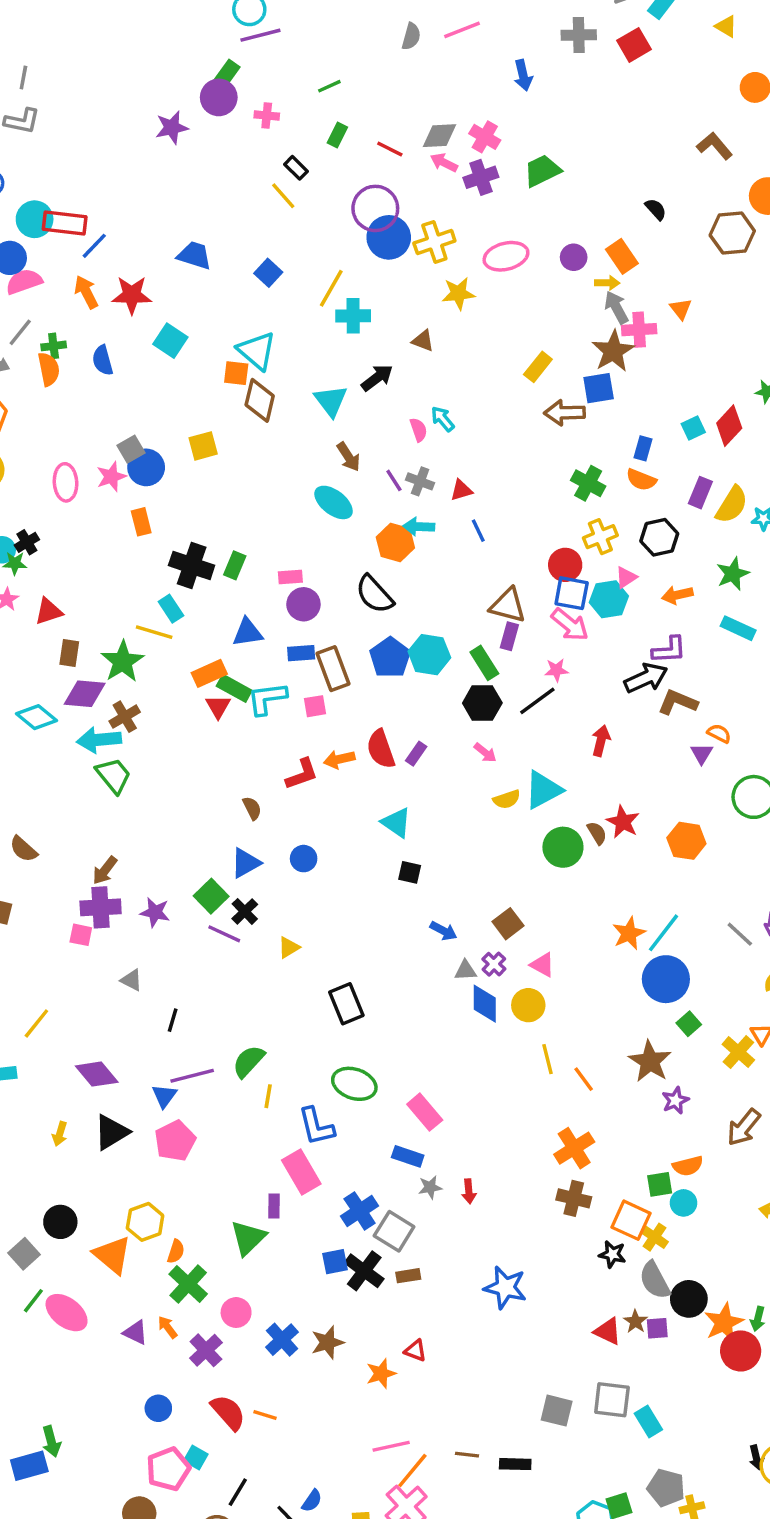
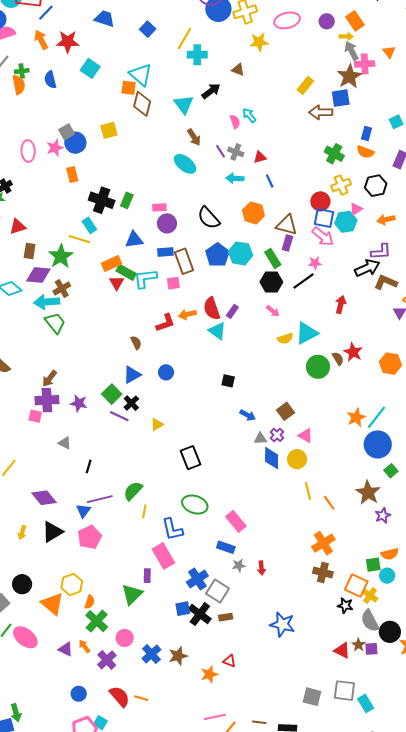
orange hexagon: (395, 542) -> (253, 213), moved
cyan triangle: (396, 823) -> (217, 331), moved

